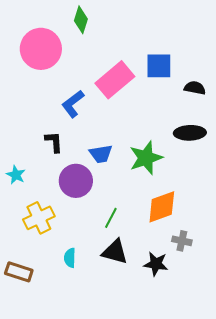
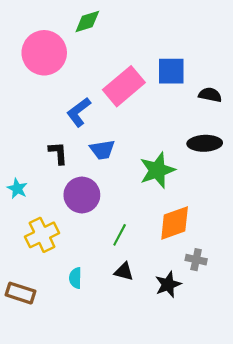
green diamond: (81, 20) -> (87, 22), turned 56
blue trapezoid: (101, 154) -> (102, 150), moved
black triangle: (115, 252) -> (124, 271), size x0.7
black star: (156, 264) -> (168, 284), turned -30

